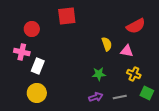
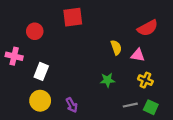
pink cross: (22, 52) -> (14, 56), moved
green square: (147, 93) -> (151, 107), moved
purple arrow: (96, 97) -> (72, 105), moved, turned 80

